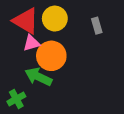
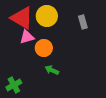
orange circle: (51, 56) -> (44, 48), size x0.7
green arrow: (38, 77) -> (52, 70), moved, size x0.6

